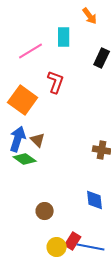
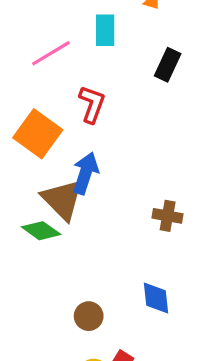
blue arrow: (18, 139) -> (85, 173), moved
brown triangle: (38, 140) -> (62, 199), size x1.8
brown circle: (45, 211) -> (89, 316), moved

